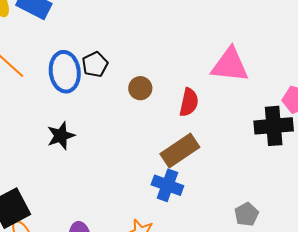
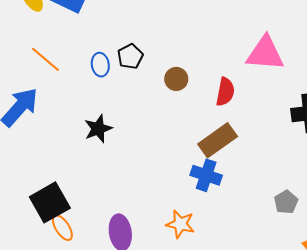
blue ellipse: (65, 72) -> (100, 65), size x0.6

